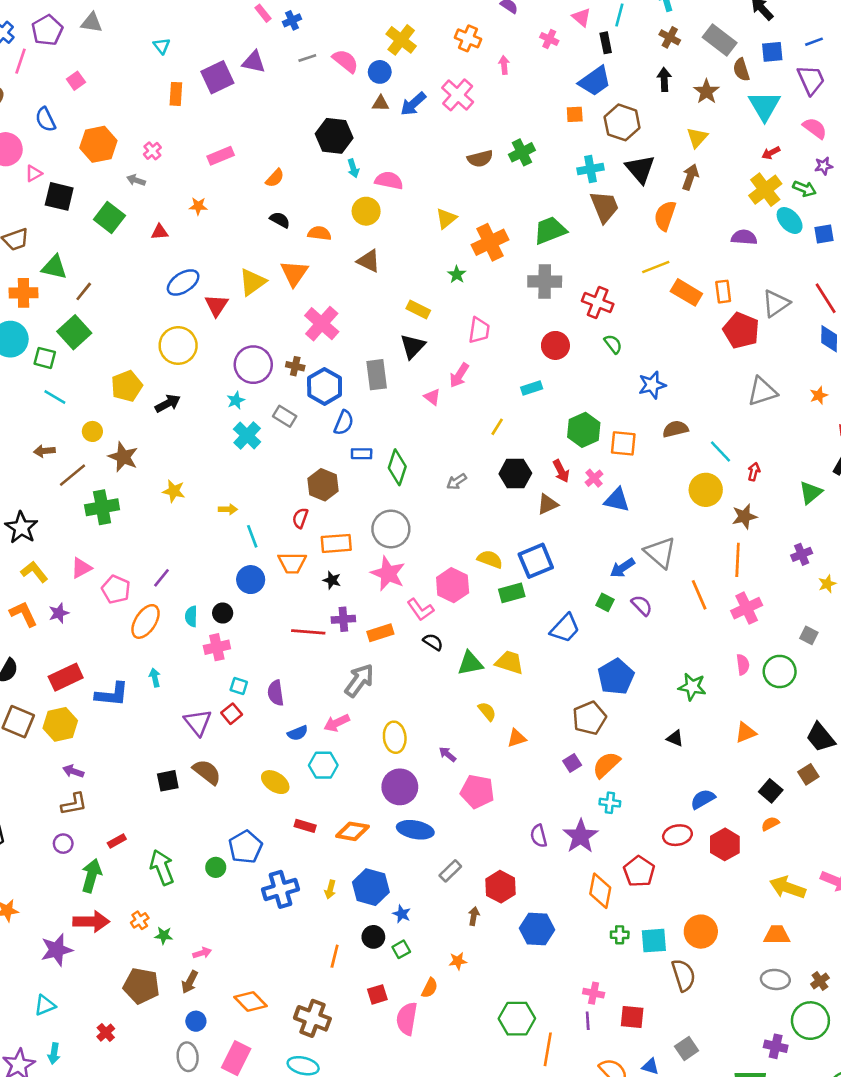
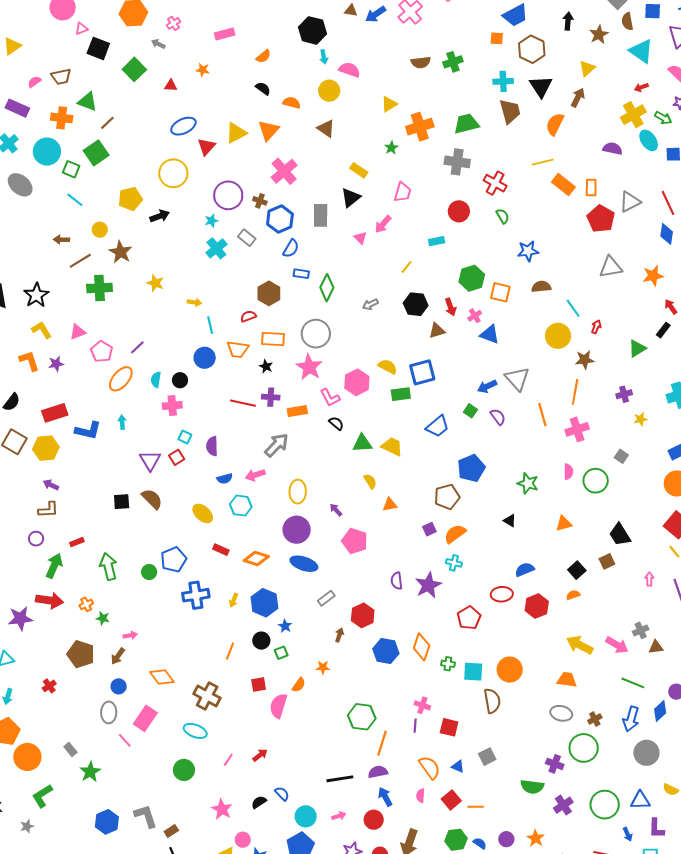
cyan triangle: (764, 106) -> (641, 51), turned -32
orange star: (819, 395) -> (653, 276), size x1.5
red semicircle: (300, 518) -> (248, 316), turned 42
orange diamond: (600, 891) -> (422, 647), moved

